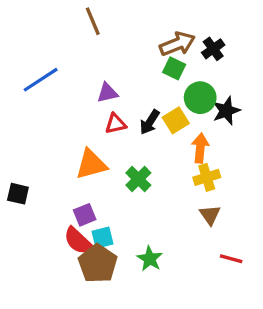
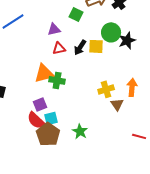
green square: (174, 68) -> (76, 14), moved
yellow square: (176, 120) -> (96, 46), turned 35
orange arrow: (200, 148) -> (132, 87), moved
yellow cross: (207, 177) -> (106, 89), moved
green cross: (138, 179) -> (57, 80), moved, turned -35
red line: (231, 259) -> (139, 136), moved

